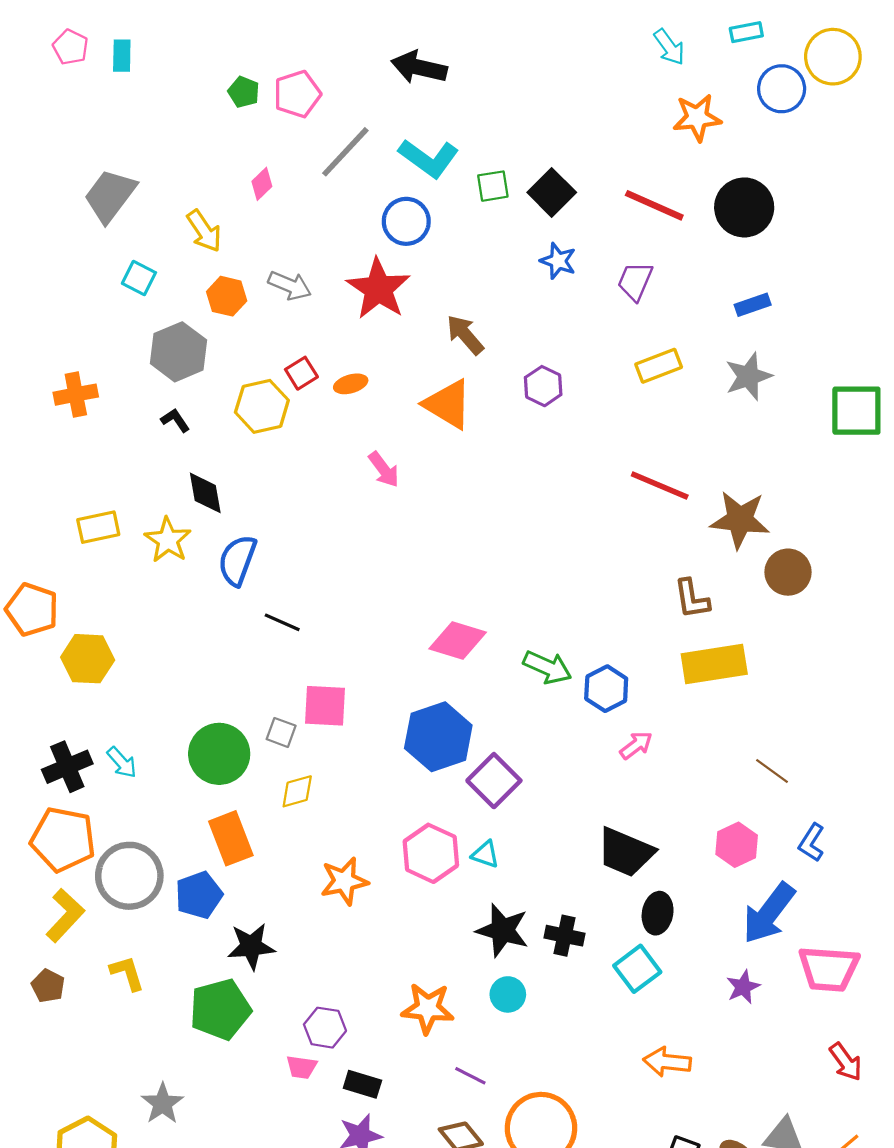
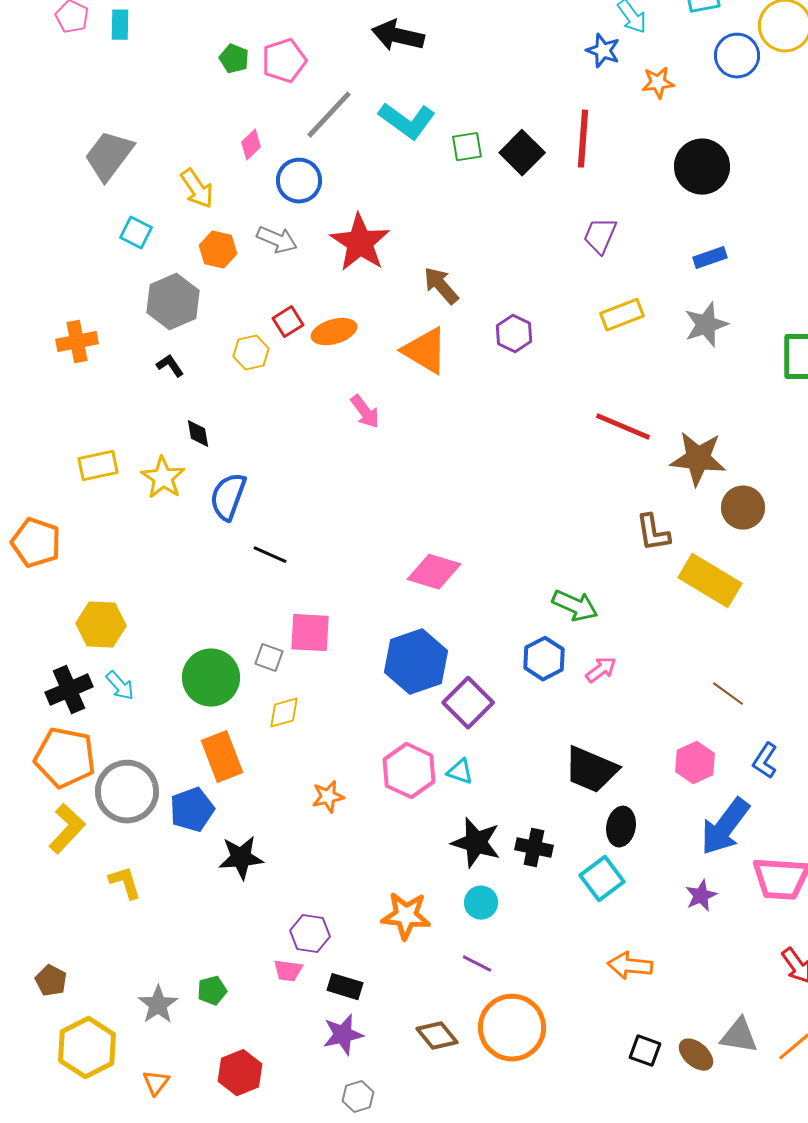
orange star: (697, 118) -> (658, 83), size x0.7
red line: (654, 205) -> (583, 139), moved, turned 70
blue circle: (406, 221) -> (299, 181), moved
blue star: (558, 261) -> (603, 51), moved
orange ellipse: (351, 384) -> (334, 332), size x1.4
yellow hexagon: (262, 406) -> (251, 353), size x0.7
black diamond: (205, 493) -> (198, 434), size x0.7
yellow hexagon: (88, 659) -> (101, 625), moved
yellow rectangle: (714, 664) -> (710, 581), moved, turned 40
green arrow: (547, 667) -> (575, 606), moved
blue hexagon: (606, 689) -> (544, 659), moved
orange star: (344, 881) -> (328, 797), size x0.7
brown pentagon: (48, 986) -> (51, 981), moved
green pentagon: (220, 1009) -> (212, 991), moved, size x0.5
purple line: (470, 1076) -> (477, 964), moved

